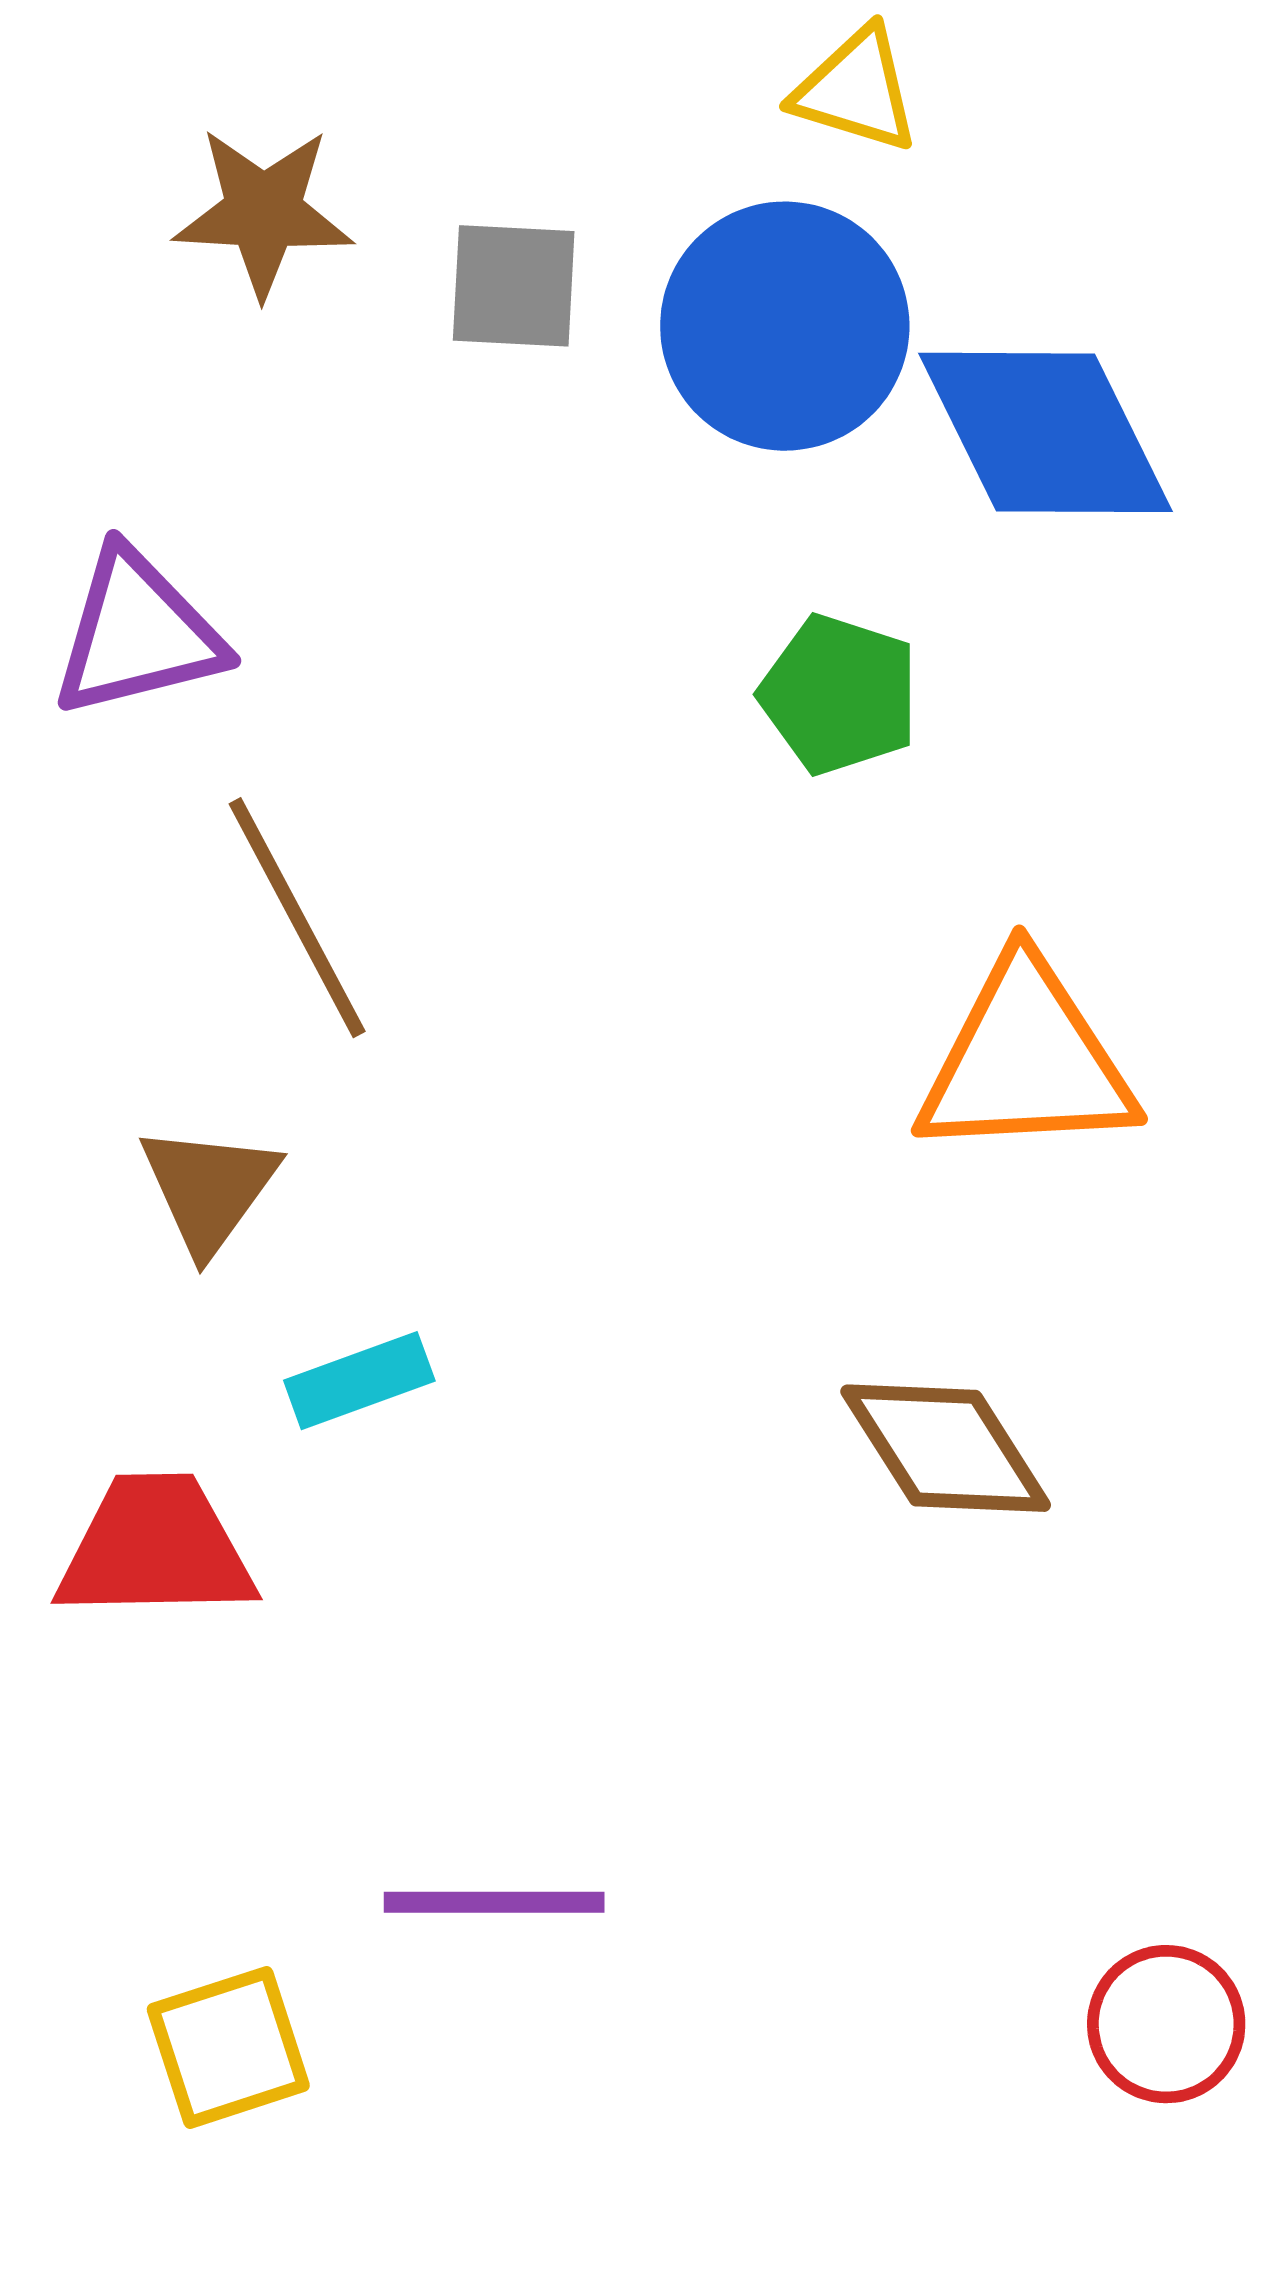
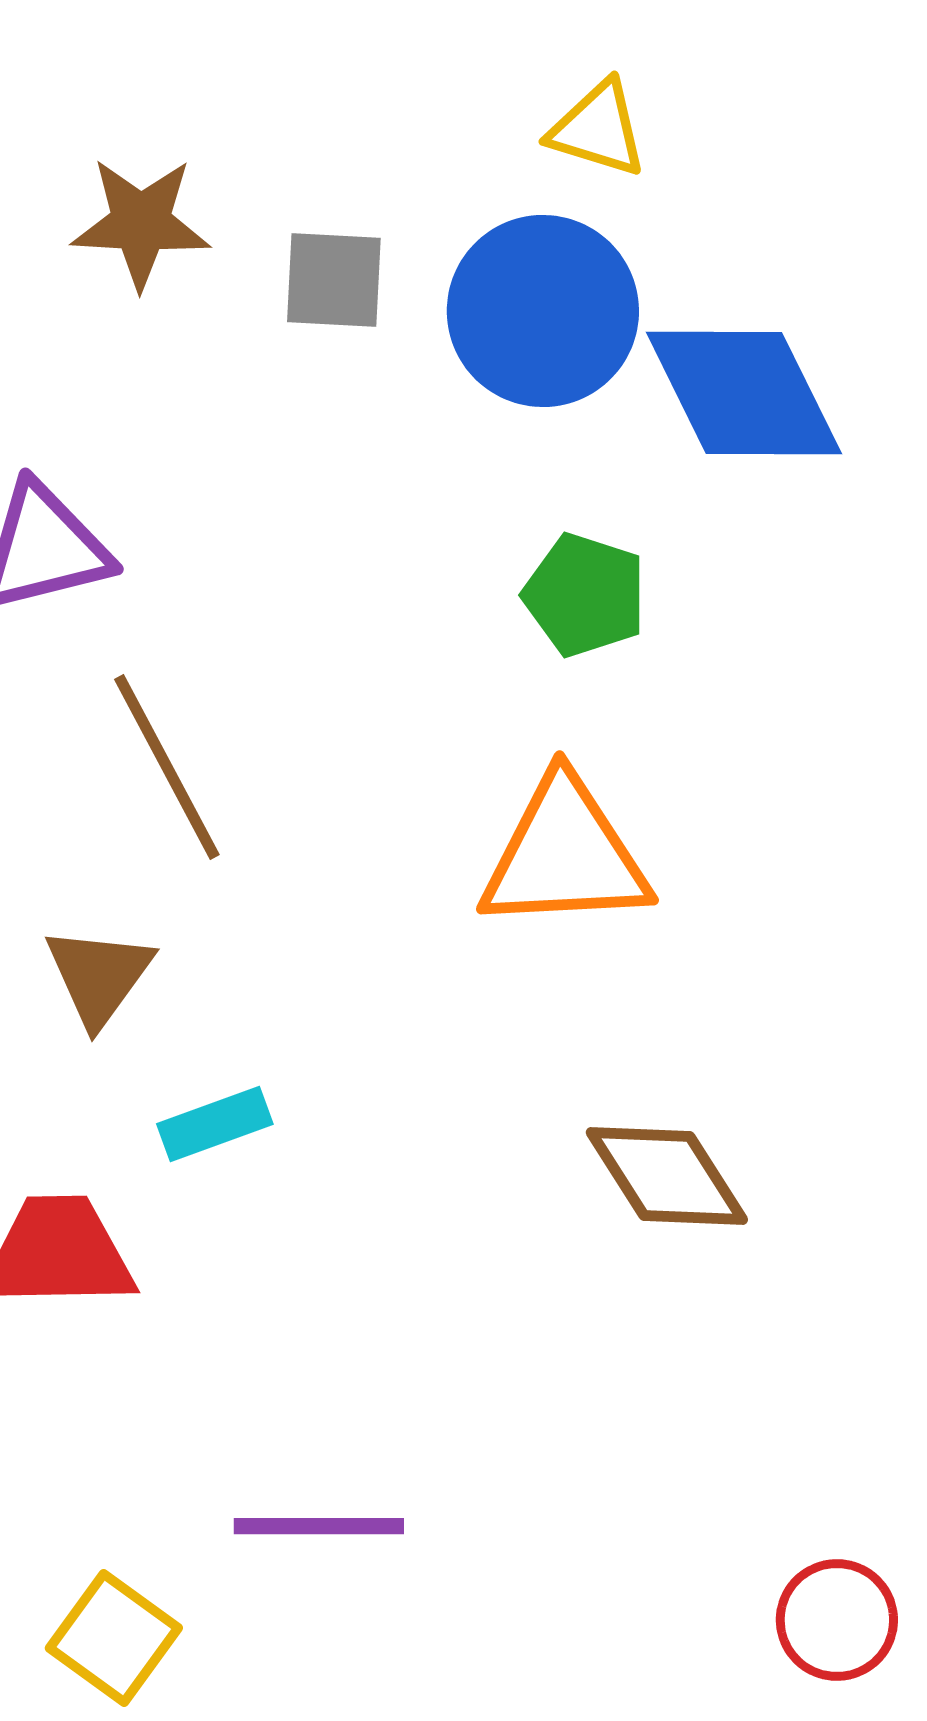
orange triangle: (1026, 1060) -> (565, 855), moved
yellow square: (228, 2047) -> (114, 1638), turned -36

